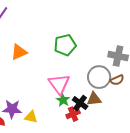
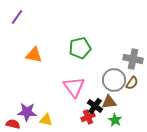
orange triangle: (19, 52) -> (34, 55), turned 36
brown semicircle: (117, 80) -> (132, 83), turned -32
green star: (63, 100) -> (115, 120), moved

